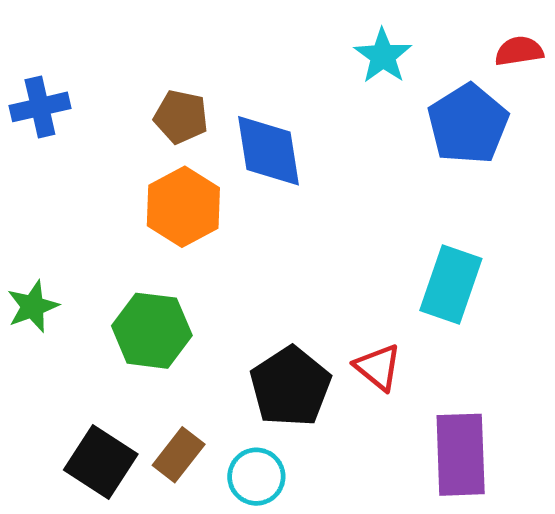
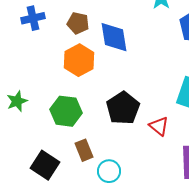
blue cross: (40, 107) -> (33, 18), moved
black pentagon: (290, 387) -> (123, 108), moved
brown rectangle: (179, 455) -> (84, 150), moved, turned -60

